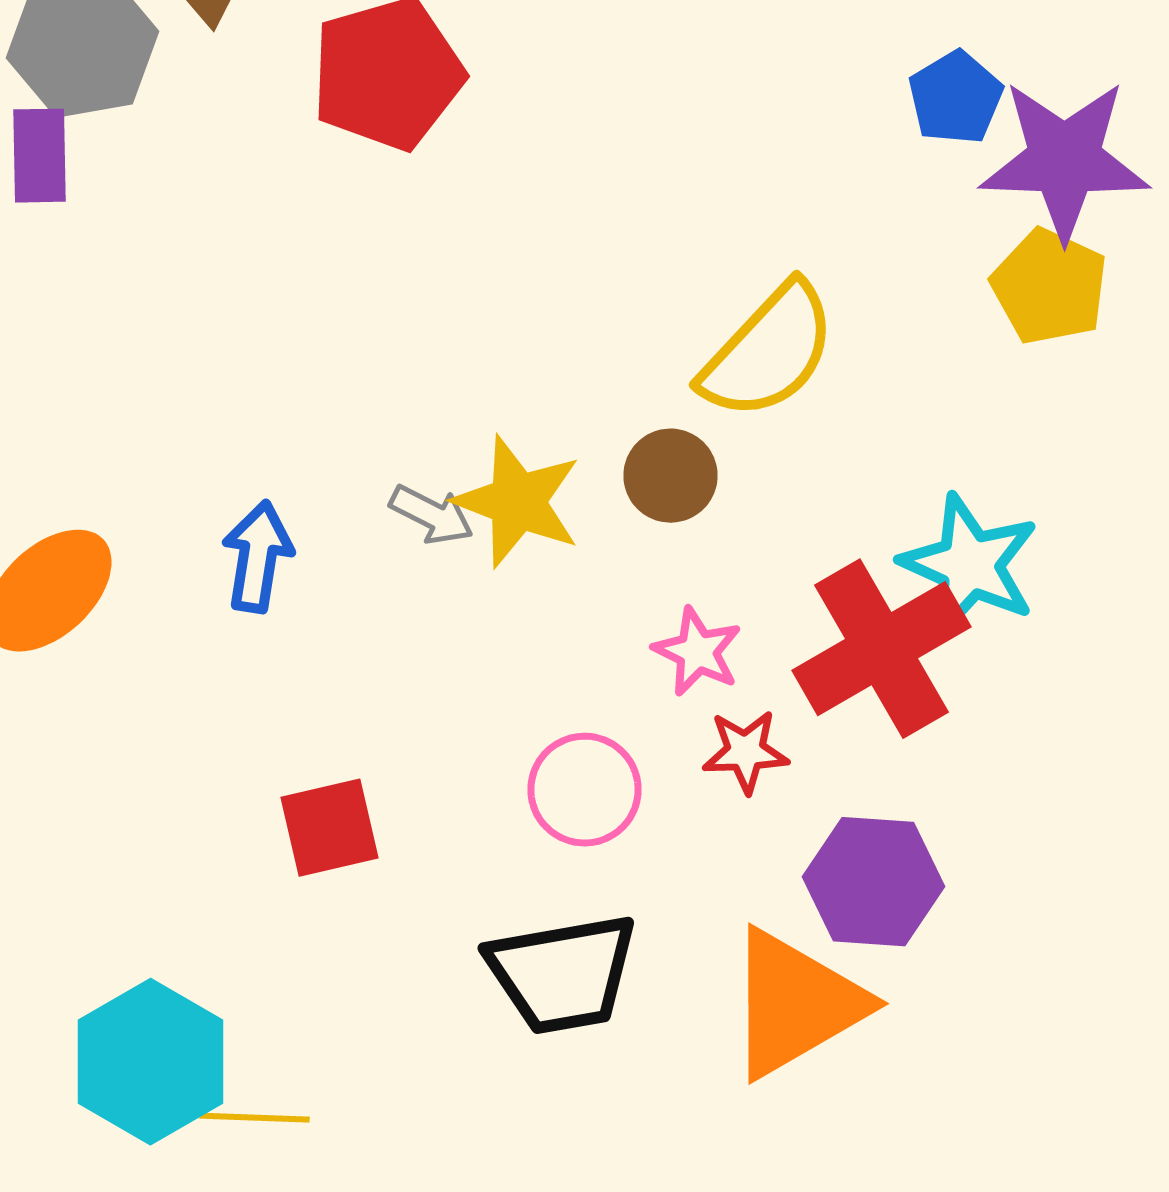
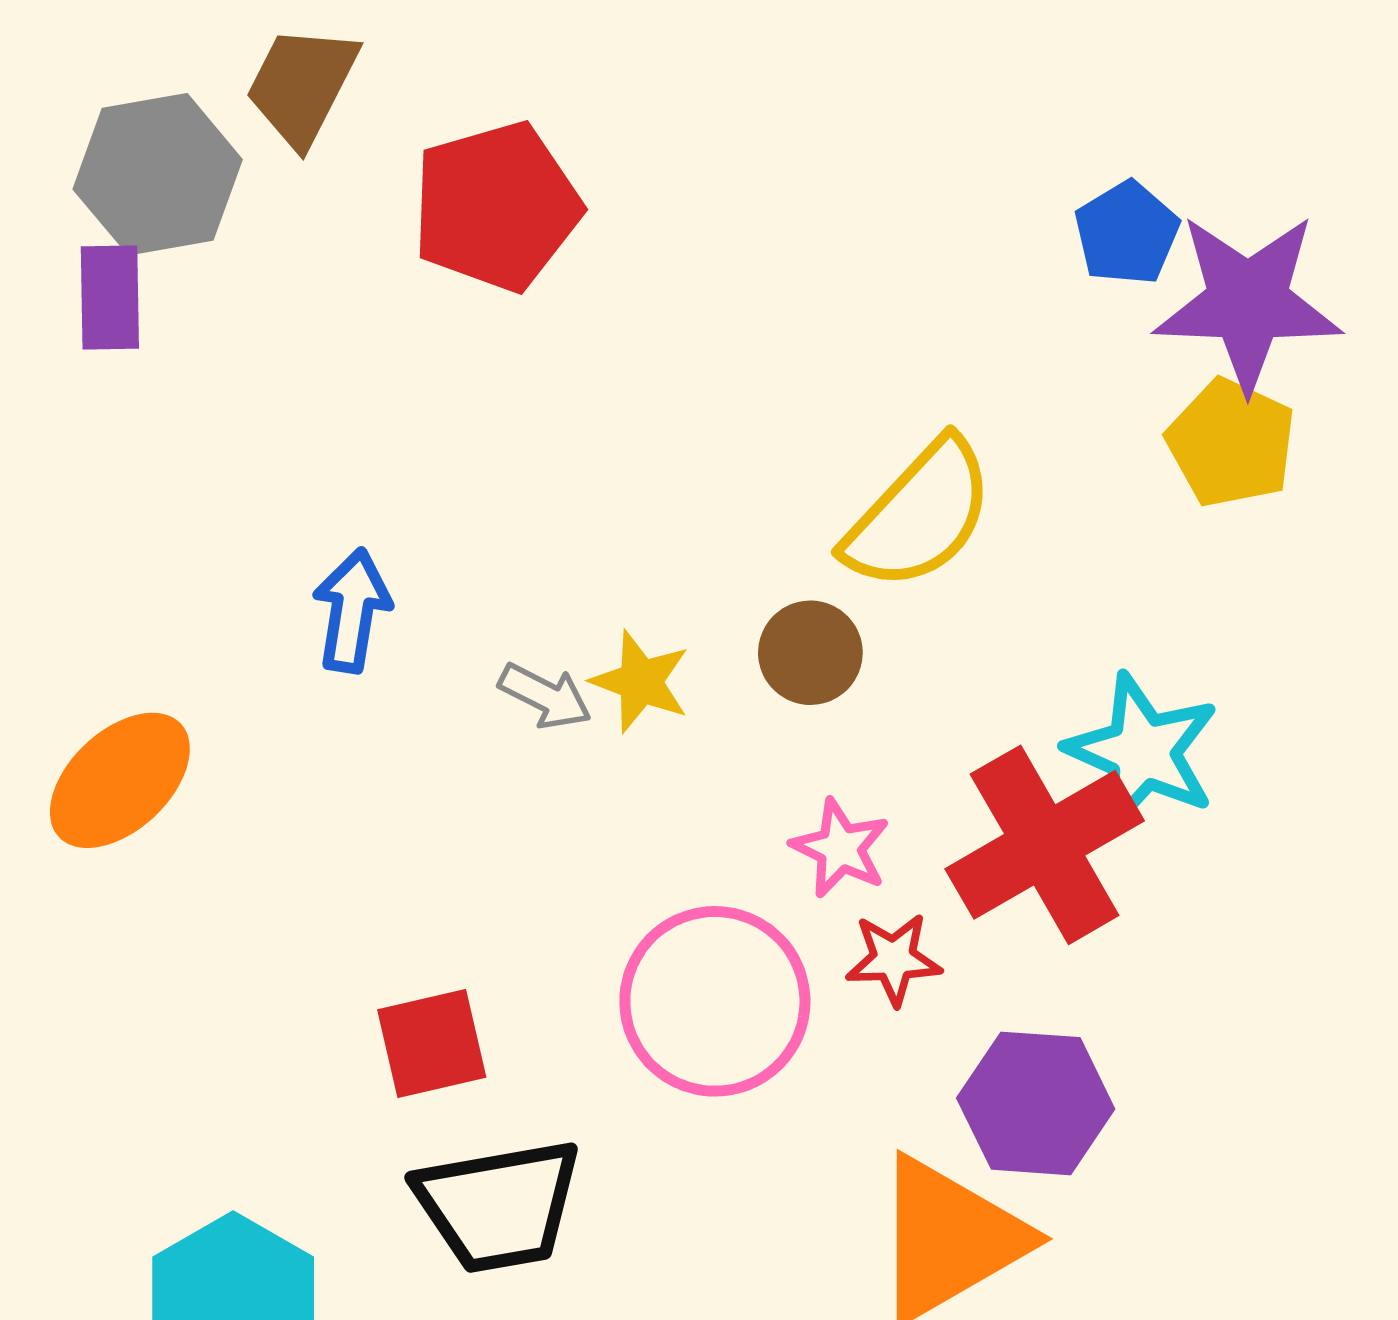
yellow star: (518, 502) -> (641, 682), size x0.7
blue arrow: (258, 557) -> (352, 611), moved
pink circle: (584, 790) -> (715, 1001), size x1.5
black trapezoid: (562, 974) -> (498, 1206), moved

